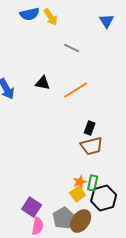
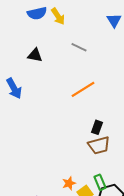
black triangle: (43, 83) -> (35, 55), moved
orange star: (80, 182) -> (69, 183), moved
green rectangle: (93, 183) -> (100, 182), turned -35

